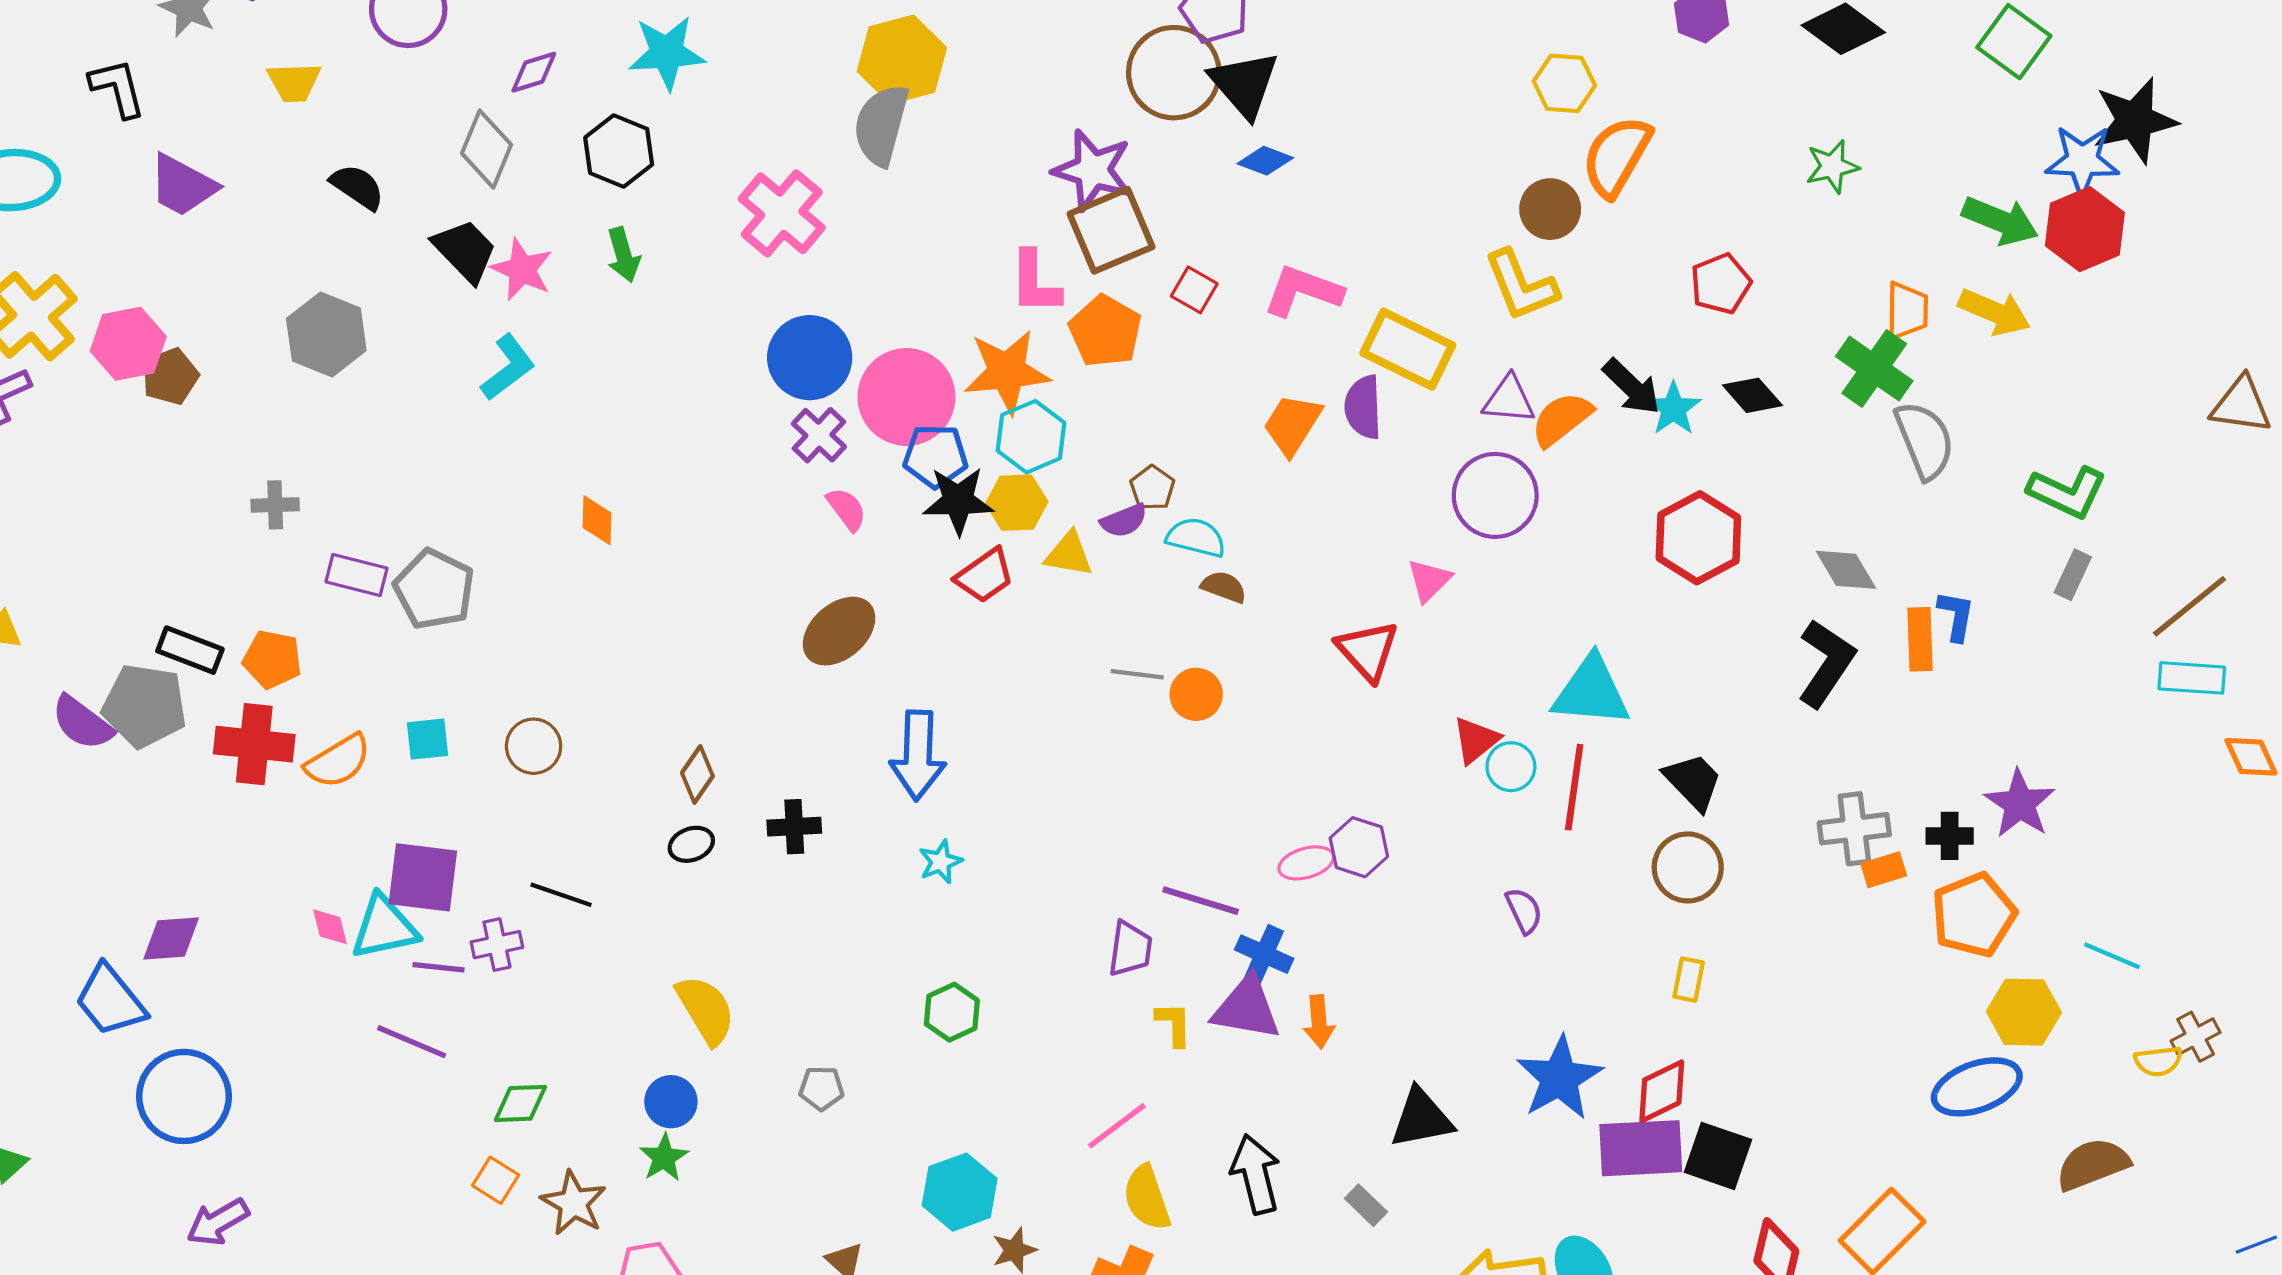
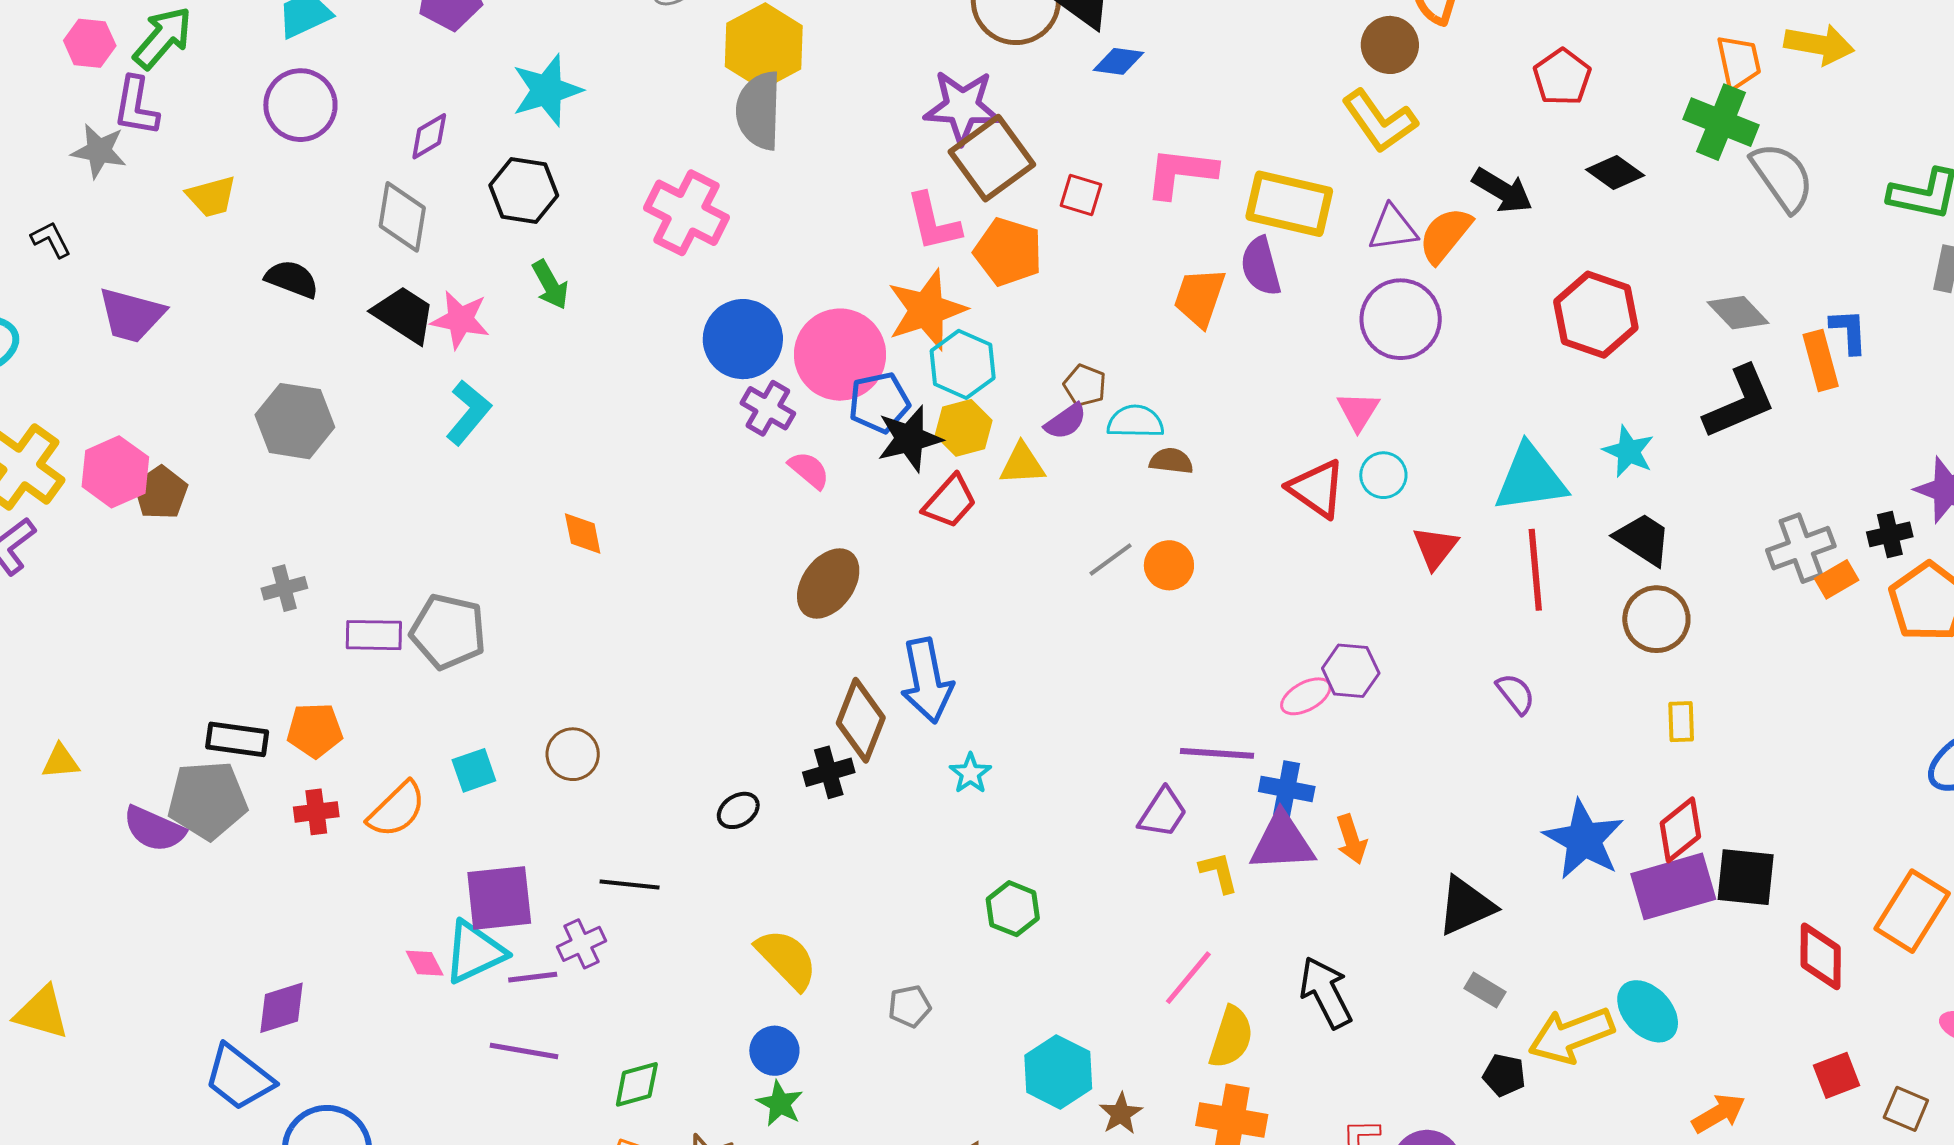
black L-shape: (118, 88) -> (51, 240), size x0.7
cyan star: (1673, 409) -> (1629, 451), moved
black L-shape: (1826, 663) -> (1740, 402), turned 46
gray line: (1137, 674) -> (1111, 559), turned -30
red cross: (254, 744) -> (316, 812), size x0.6
cyan circle: (1511, 767) -> (1383, 475), moved
brown diamond: (697, 774) -> (861, 720), moved, size x1.5
purple trapezoid: (1130, 949) -> (1163, 813), turned 38
yellow semicircle: (1147, 1198) -> (1231, 1037), turned -130
gray rectangle: (1366, 1205) -> (1485, 990), moved

